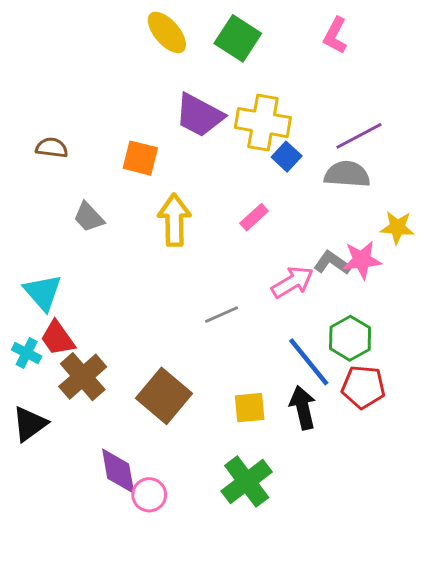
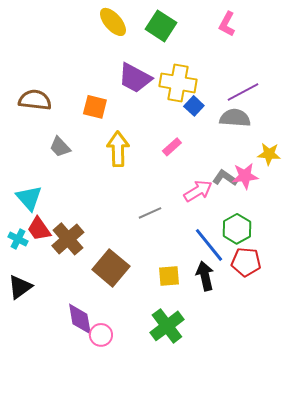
brown semicircle: (52, 148) -> (35, 100), size x1.5
brown cross: (83, 377) -> (68, 239), moved

